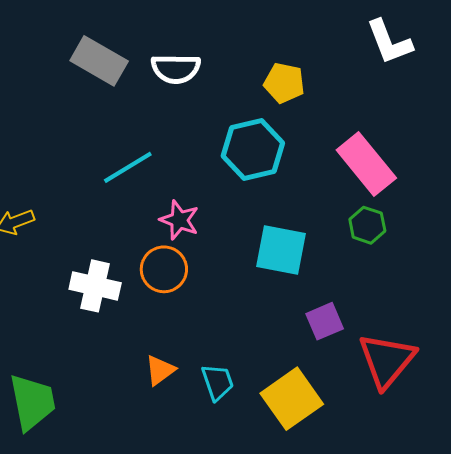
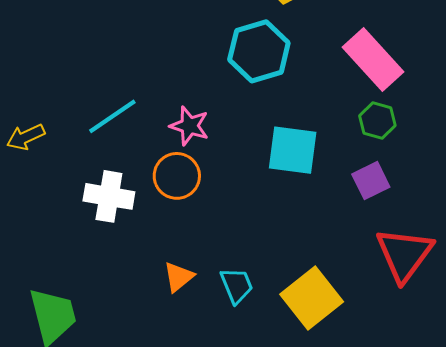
cyan line: (128, 167) -> (112, 116), moved
purple square: (325, 321) -> (371, 181), moved

